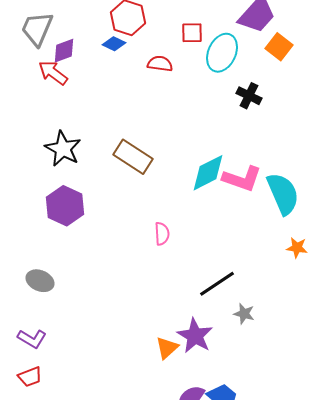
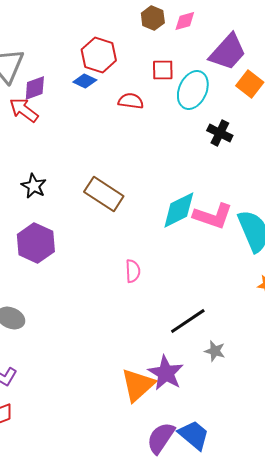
black star: (63, 149) -> (34, 186), size x0.7
orange triangle: (167, 348) -> (138, 385), size x1.5

